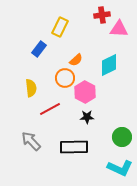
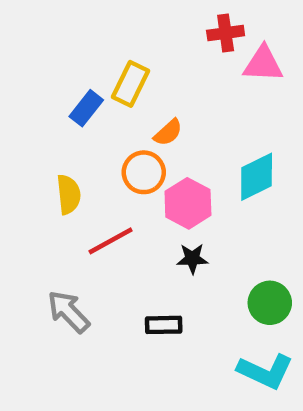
yellow rectangle: (60, 27) -> (130, 84), moved
cyan diamond: (109, 65) -> (257, 177), moved
black rectangle: (74, 147) -> (164, 325), size x0.6

